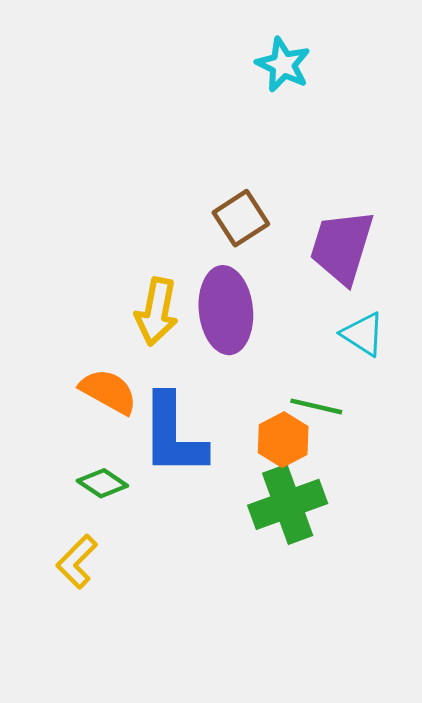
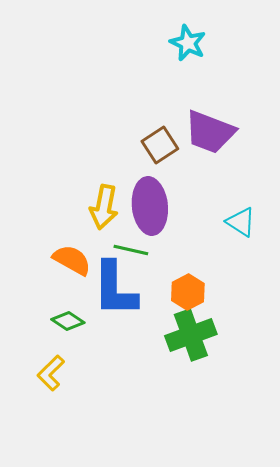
purple trapezoid: (342, 247) -> (210, 132), moved, turned -86
green line: (316, 406) -> (131, 250), moved

